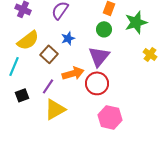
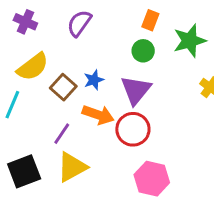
blue star: (68, 38) -> (94, 80), moved
orange arrow: (73, 73) -> (98, 115), turned 35
black square: (22, 95) -> (24, 171), moved, size x1.6

